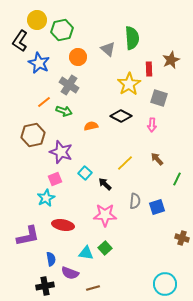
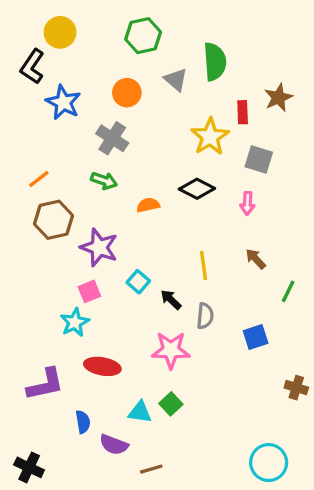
green hexagon: (62, 30) -> (143, 36), moved
orange line: (44, 102) -> (39, 179), moved
yellow line: (125, 163) -> (203, 265), turned -54
gray semicircle: (135, 201) -> (205, 316), moved
black cross: (45, 286) -> (29, 467), moved, turned 36

